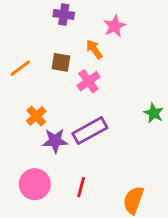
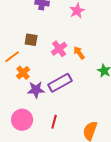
orange arrow: (94, 49) -> (79, 53), moved
brown square: (61, 62) -> (31, 40), moved
orange line: (20, 68) -> (12, 57), moved

